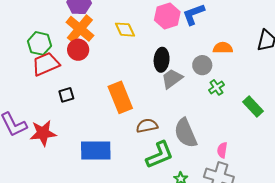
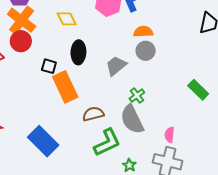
orange semicircle: (223, 48) -> (143, 32), moved
black ellipse: (162, 60) -> (78, 52), moved
green cross: (216, 87) -> (137, 95), moved
black square: (66, 95) -> (49, 66), moved, turned 35
blue rectangle: (96, 151) -> (43, 141), turned 48

